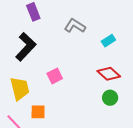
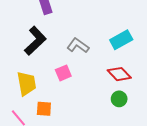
gray L-shape: (75, 26) -> (78, 45), moved
cyan rectangle: (108, 41) -> (121, 40), size x1.5

